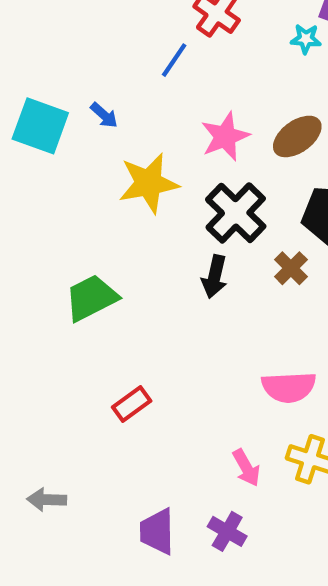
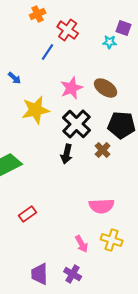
brown ellipse: (297, 136) -> (106, 88), turned 70

